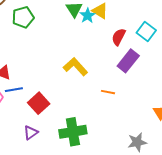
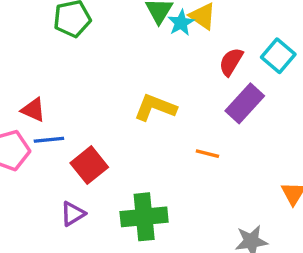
yellow L-shape: (75, 67) -> (155, 107), turned -30

